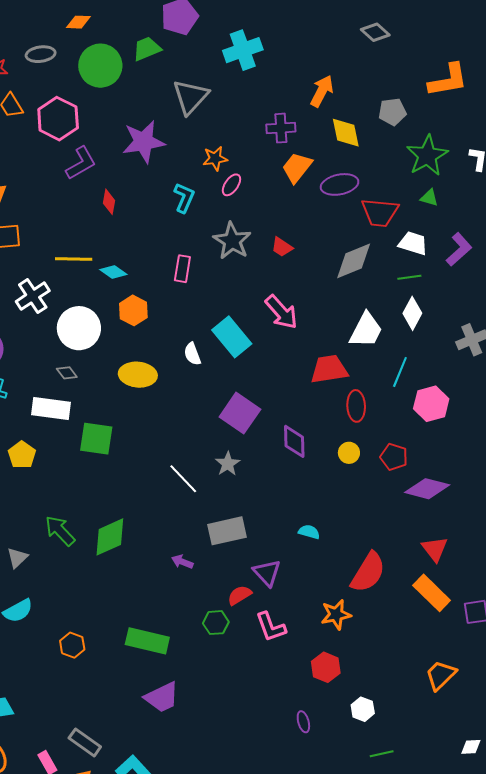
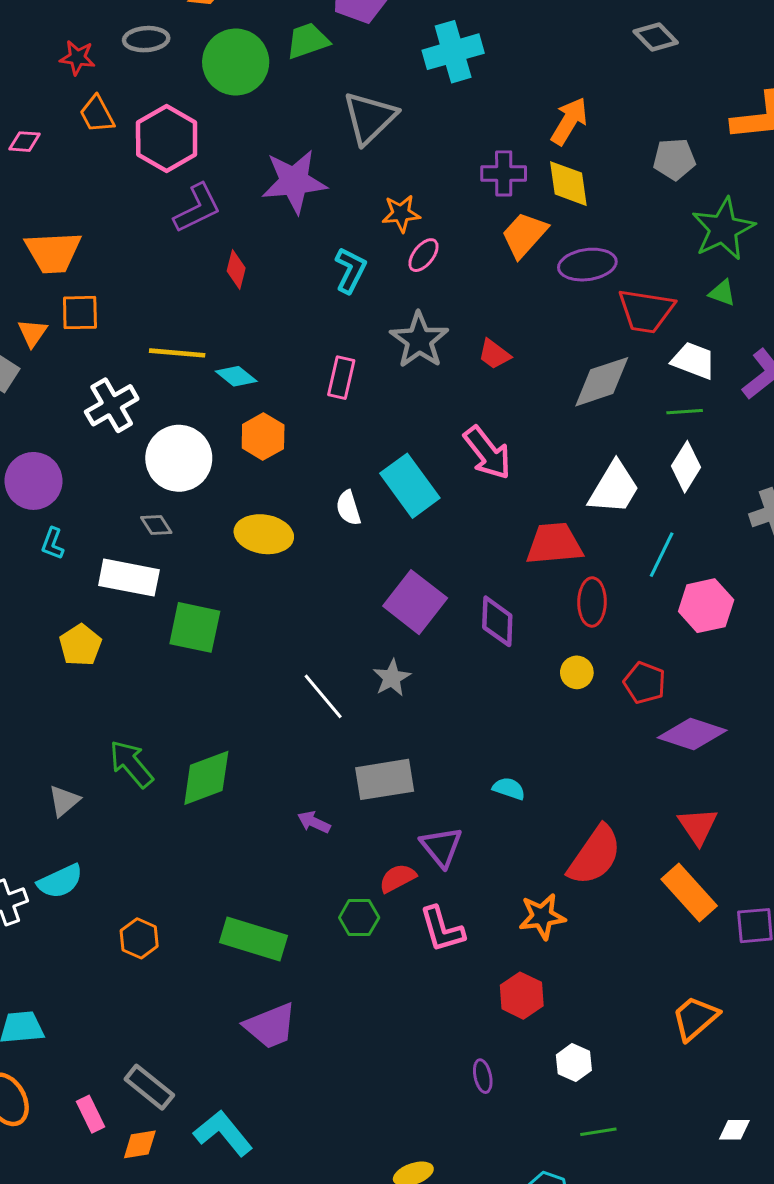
yellow diamond: (346, 133) -> (568, 184), moved
purple diamond: (294, 441) -> (497, 621), moved

